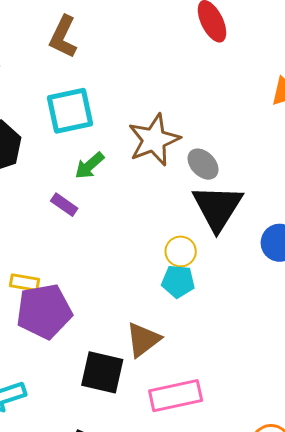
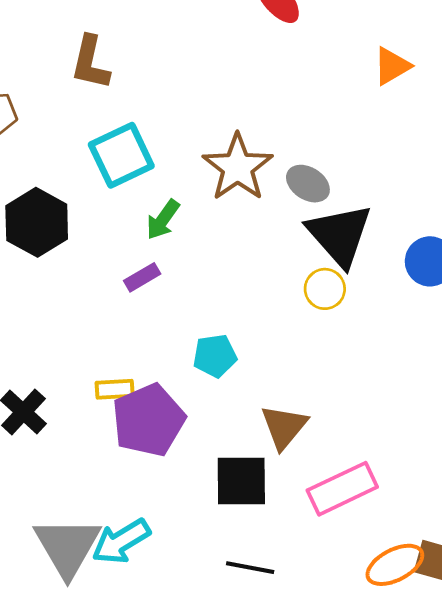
purple rectangle: (64, 205) -> (142, 277), turned -52
yellow circle: (181, 251) -> (325, 289), moved
cyan pentagon: (178, 281) -> (215, 356), moved

